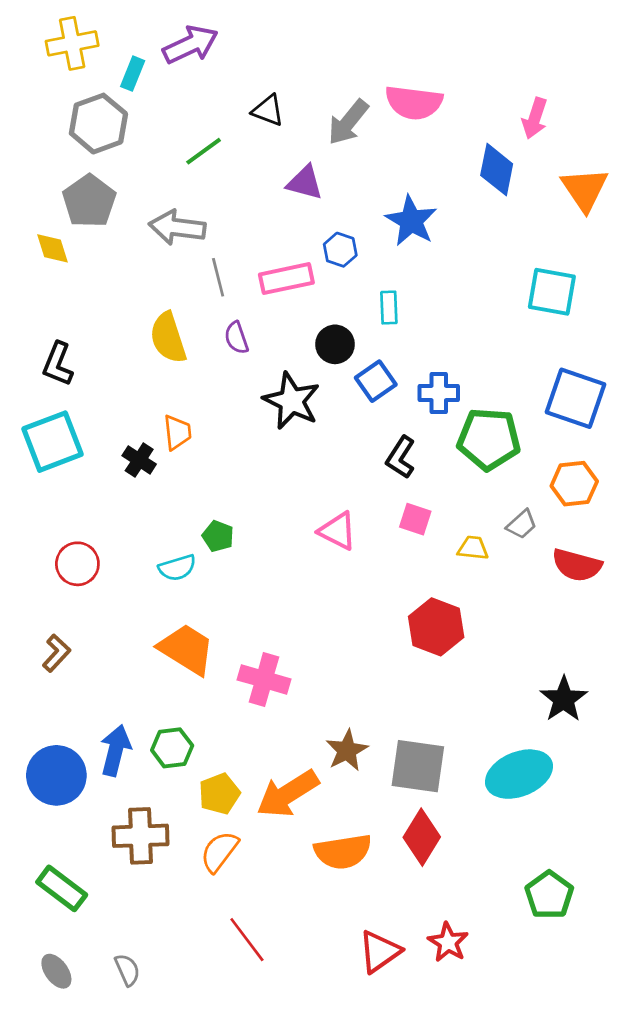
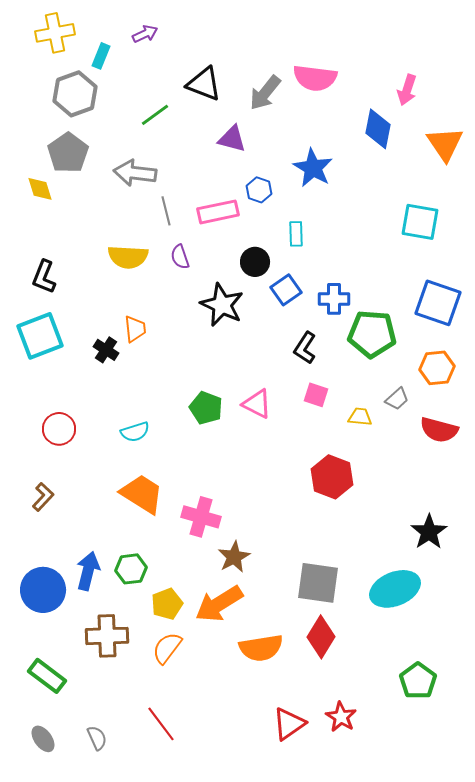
purple arrow: (190, 45) -> (145, 34), size x0.6
black triangle: (268, 110) -> (204, 84), size x1.4
yellow semicircle: (168, 338) -> (128, 257), turned -69
green pentagon: (218, 536) -> (206, 408), moved, size x1.4
brown star: (347, 750) -> (234, 557), moved
red line: (247, 940) -> (161, 724), moved

